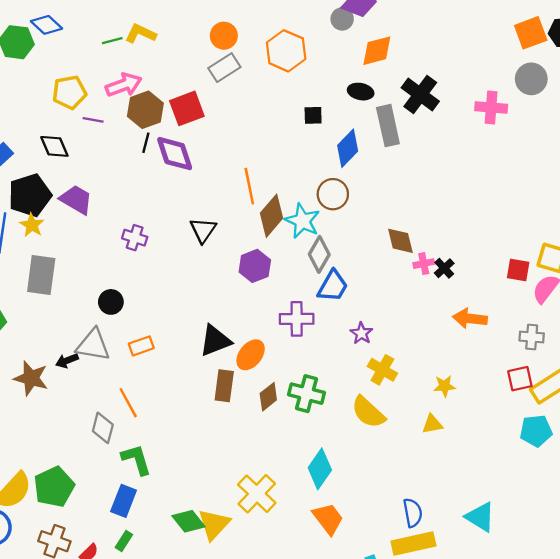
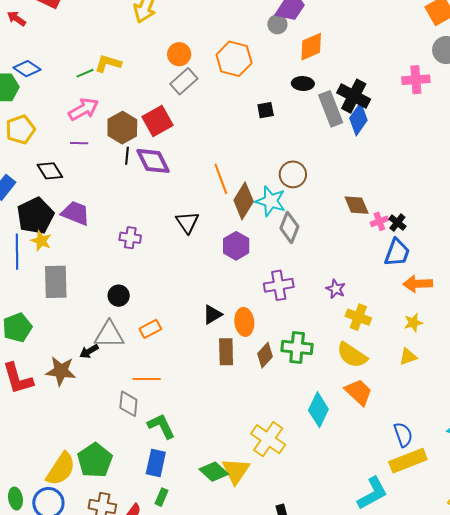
pink arrow: (124, 85) -> (84, 109), moved
yellow pentagon: (69, 92) -> (20, 130), moved
black cross: (420, 94) -> (354, 96), moved
blue diamond: (348, 148) -> (358, 119), moved
blue trapezoid: (333, 286) -> (397, 253), moved
orange arrow: (470, 318) -> (418, 284), moved
black triangle: (215, 341) -> (212, 315), size x0.7
orange ellipse: (251, 355) -> (244, 322), turned -36
orange line: (128, 403) -> (147, 379), turned -52
orange trapezoid: (328, 519) -> (359, 392), moved

